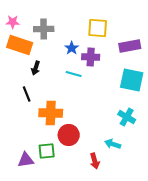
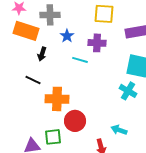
blue star: (72, 48) -> (67, 36), moved
black line: (27, 94) -> (33, 80), turned -42
cyan cross: (127, 117) -> (128, 91), moved

